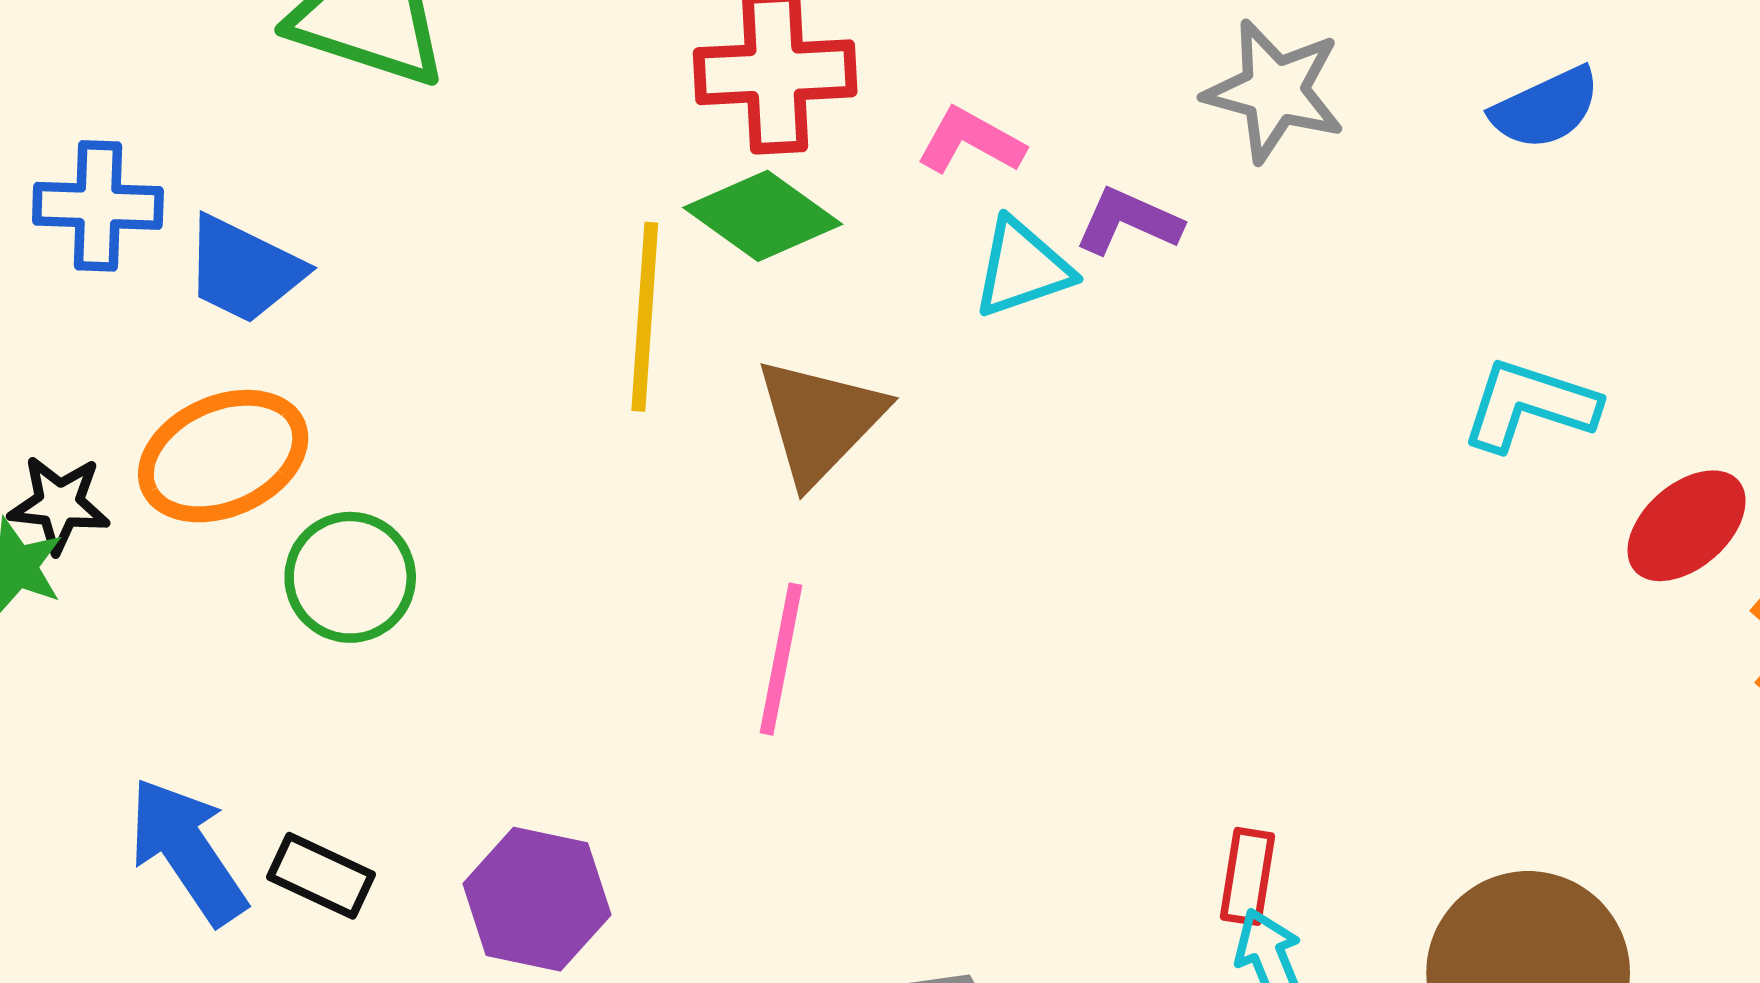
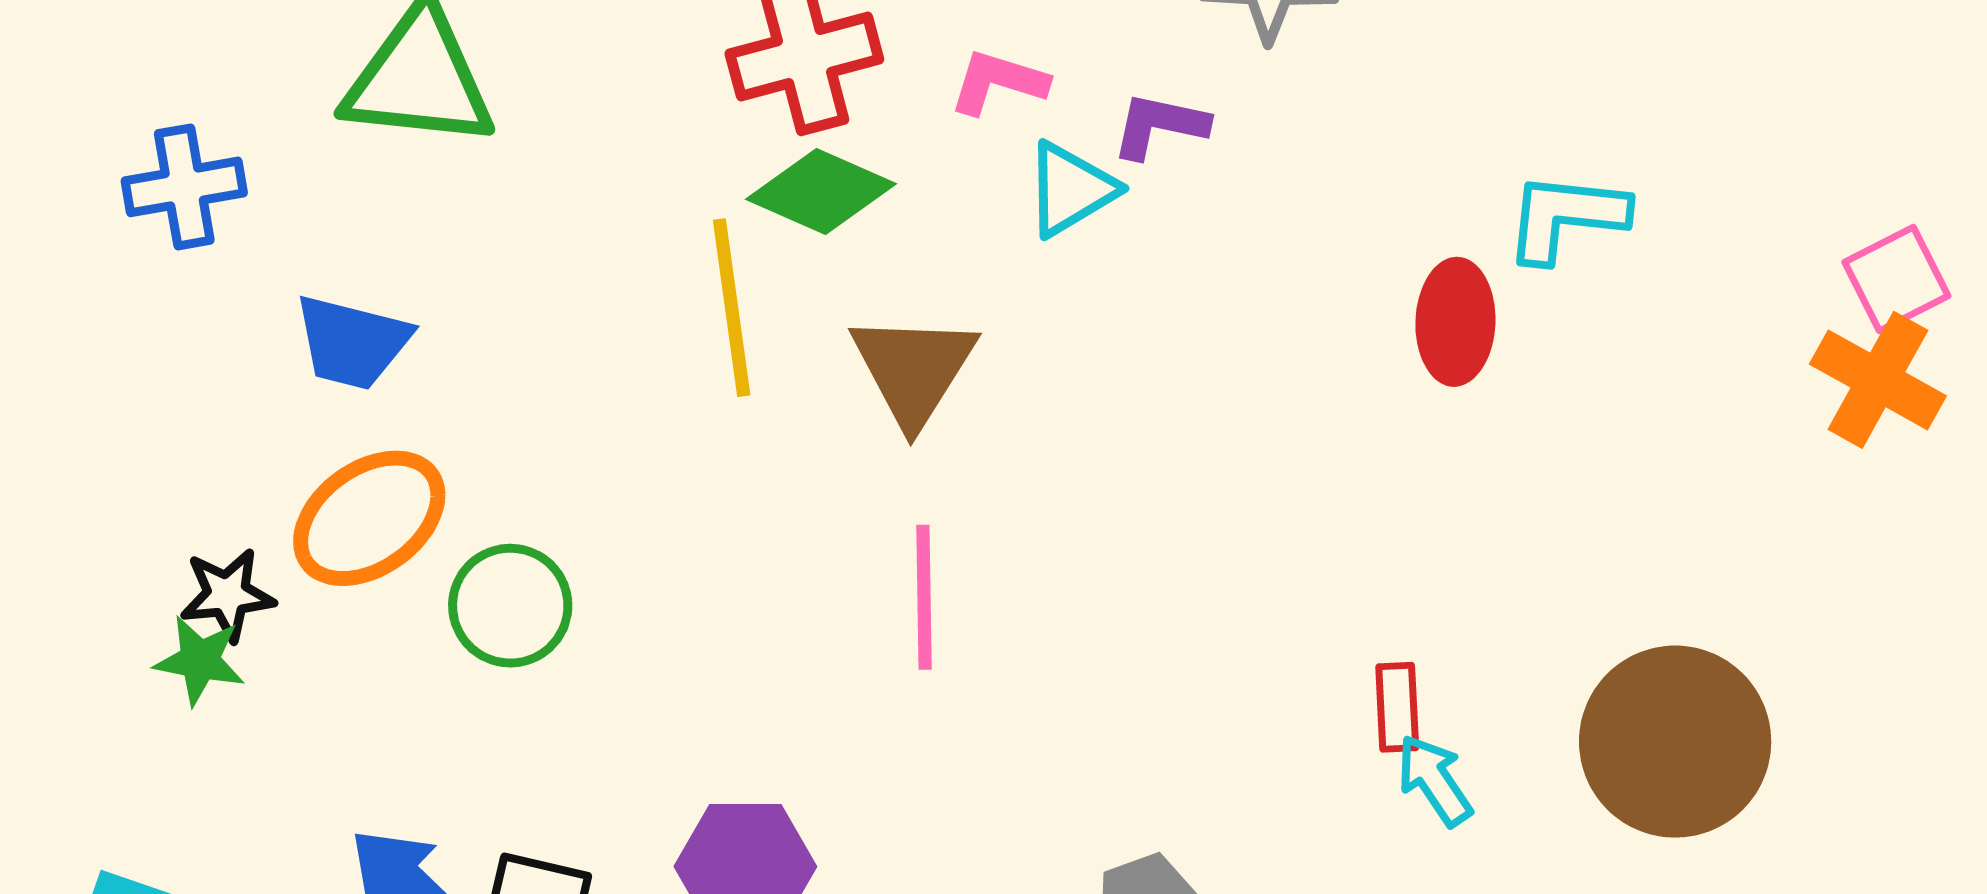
blue cross: (98, 206) -> (184, 187), moved
red ellipse: (1687, 526) -> (1455, 322), moved, turned -35

